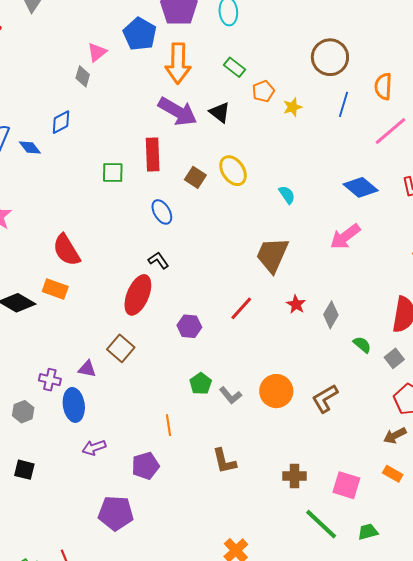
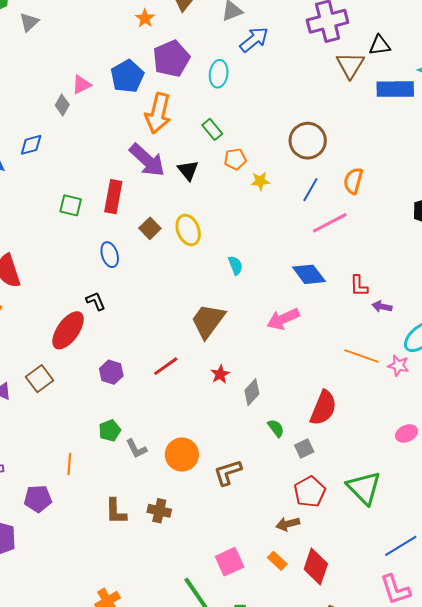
pink line: (391, 131) -> (330, 223), moved
brown cross: (295, 476) -> (159, 511), moved
pink square: (346, 485) -> (230, 562), turned 36

